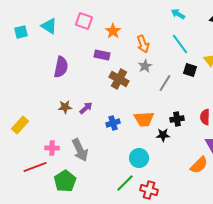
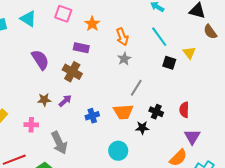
purple semicircle: (61, 67) -> (40, 60), turned -45
brown cross: (119, 79) -> (72, 72), moved
gray line: (165, 83) -> (136, 88), moved
black cross: (177, 119) -> (156, 112), turned 32
pink cross: (52, 148) -> (31, 125), moved

